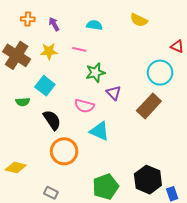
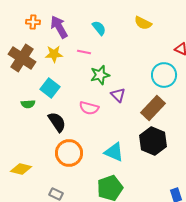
purple arrow: (54, 24) -> (59, 27), size x1.6
cyan semicircle: (94, 25) -> (99, 28), turned 42
cyan triangle: (99, 131) -> (114, 152), moved
black hexagon: (148, 180) -> (153, 141), moved

